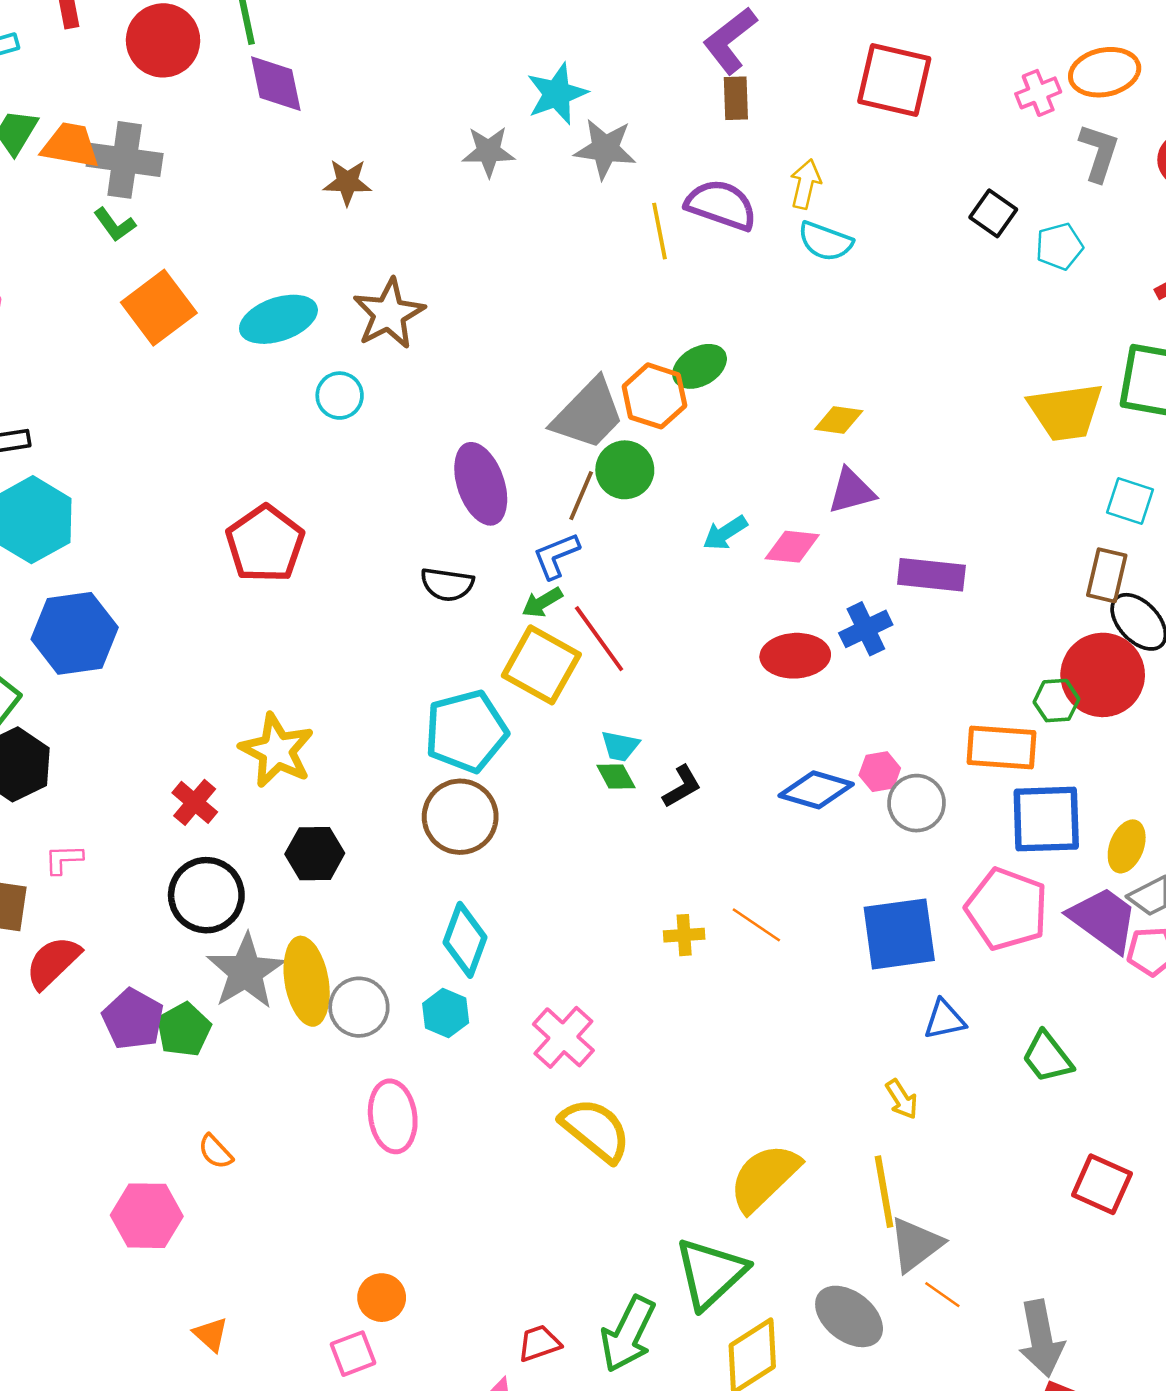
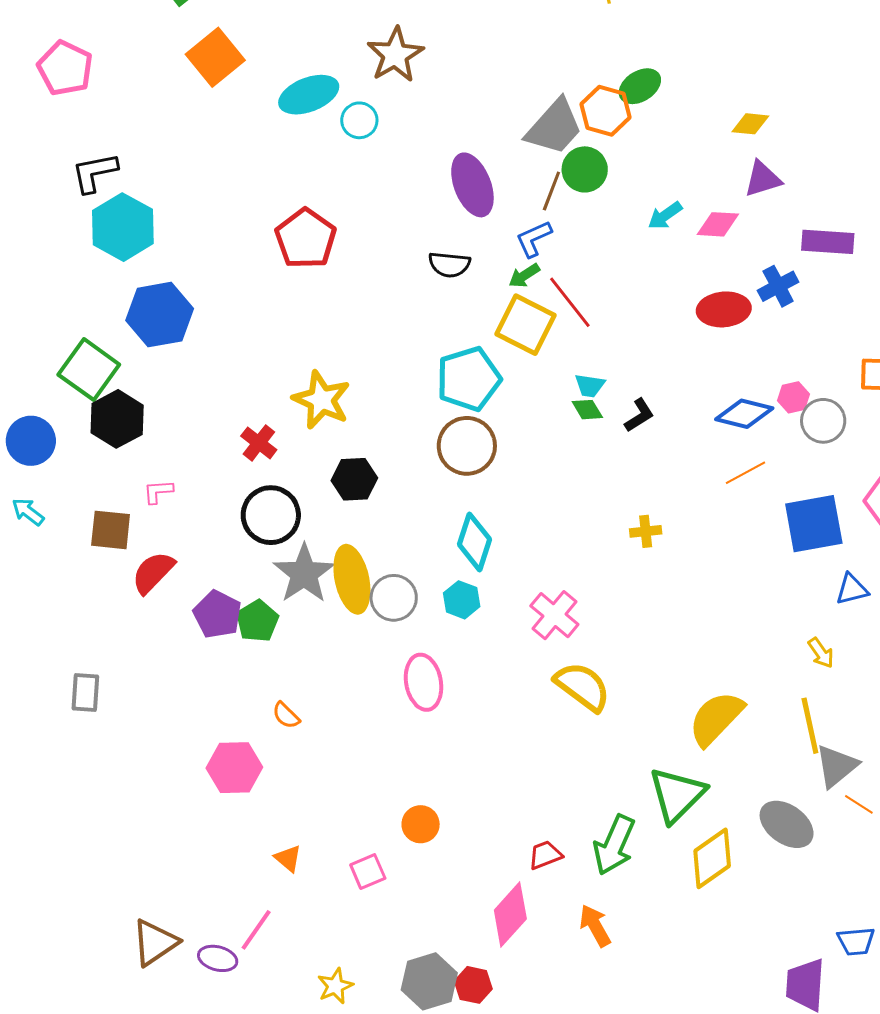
cyan ellipse: (278, 319) -> (309, 95), moved
orange line: (756, 925) -> (745, 473), moved, turned -60
pink square: (353, 1354) -> (368, 872), moved

